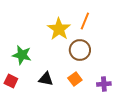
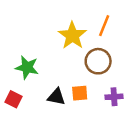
orange square: (75, 79) -> (80, 93), moved, turned 32
purple cross: (104, 84) -> (114, 97), moved

